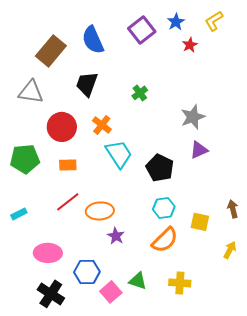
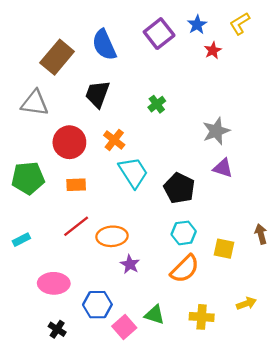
purple triangle: (199, 150) -> (223, 168), turned 42
yellow arrow: (230, 250) -> (246, 303), moved, turned 42
black cross: (51, 294) -> (57, 329), size x0.6

